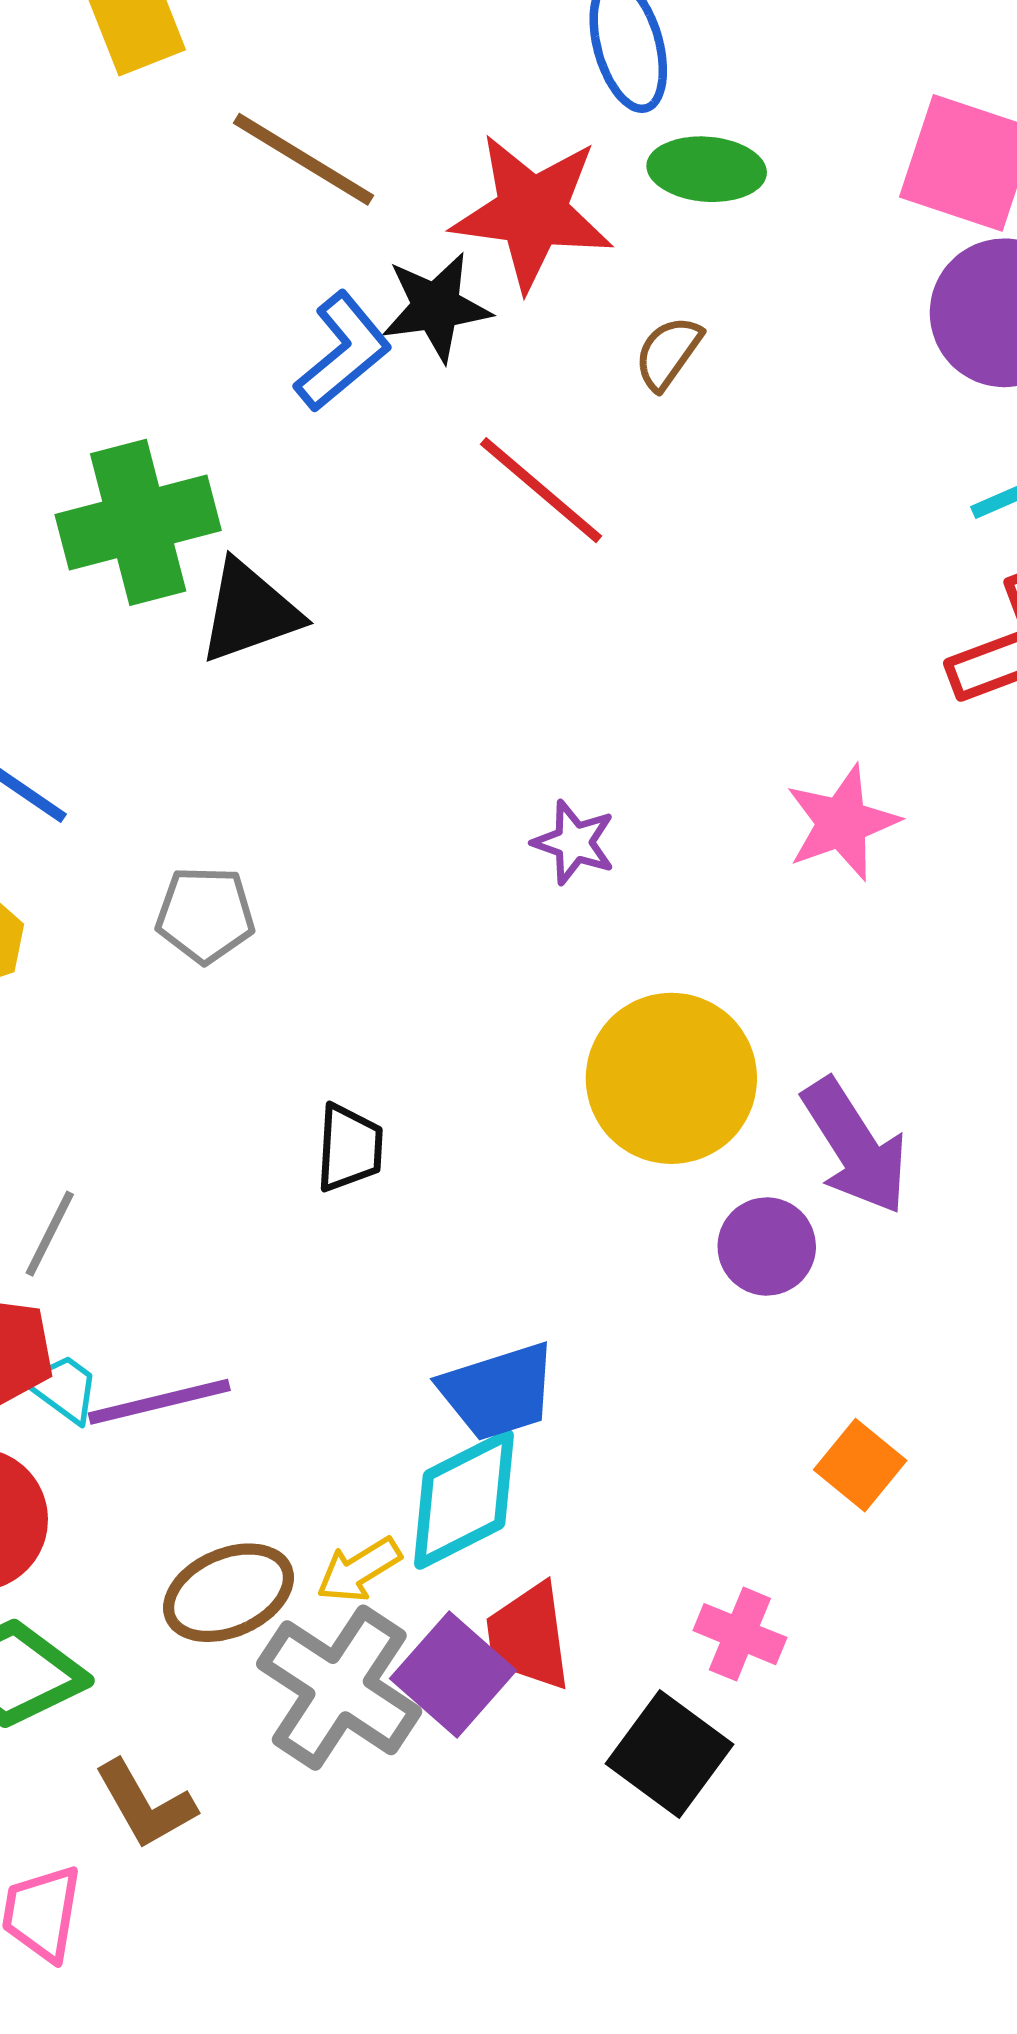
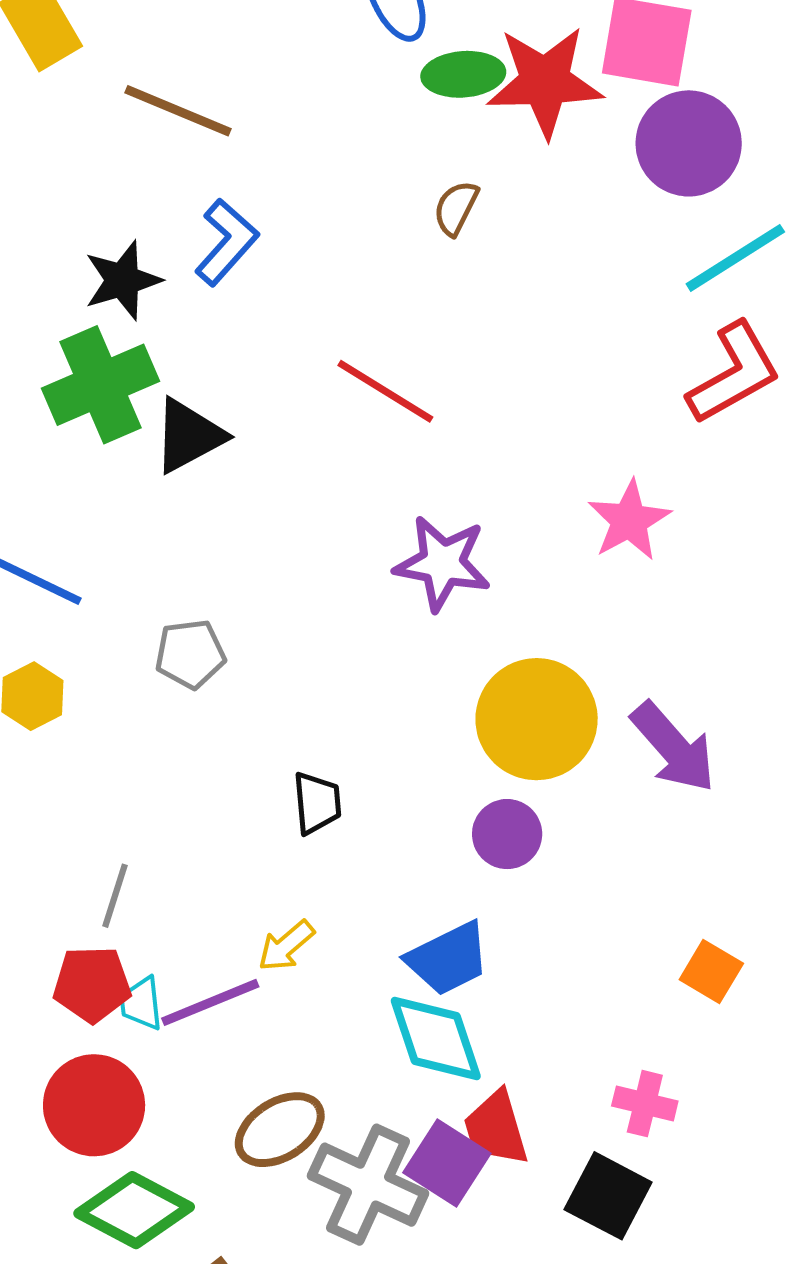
red star: (532, 212) -> (545, 82), moved
black star: (436, 307) -> (123, 280), moved
red line: (541, 490) -> (385, 391), moved
purple star: (574, 842) -> (442, 563), size x1.6
purple circle: (767, 1246) -> (507, 834), moved
cyan trapezoid: (63, 1388) -> (141, 1003), turned -124
cyan diamond: (464, 1500) -> (436, 1038), turned -73
yellow arrow: (359, 1570) -> (286, 946), moved

